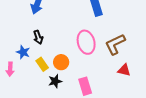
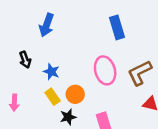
black arrow: (38, 37) -> (25, 60), moved
blue star: (23, 52) -> (51, 72), moved

